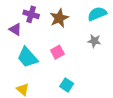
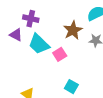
brown star: (59, 18) -> (73, 30), moved
cyan trapezoid: (27, 57) -> (39, 44), moved

